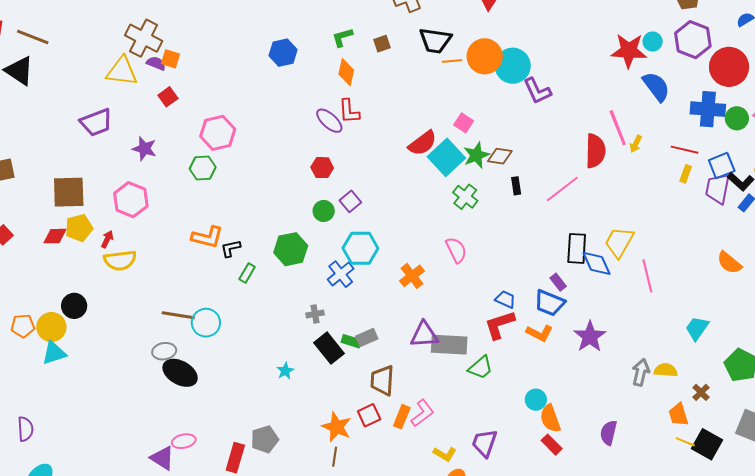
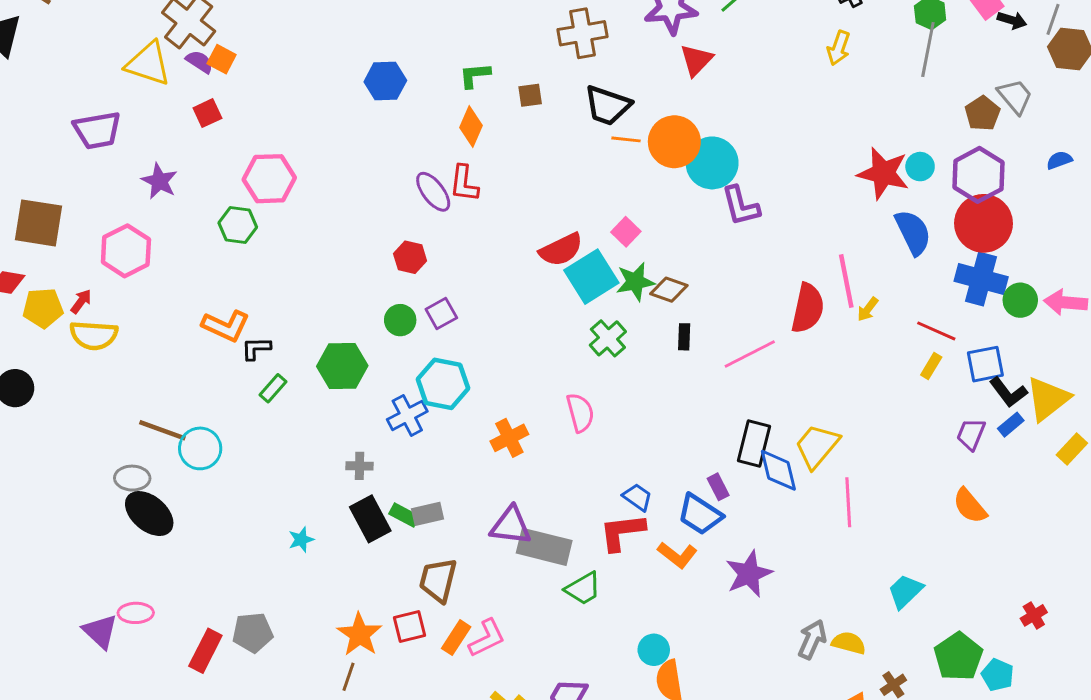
red circle: (729, 67) -> (984, 223), moved
purple trapezoid: (718, 189) -> (971, 434), moved, size x0.7
yellow pentagon: (79, 228) -> (43, 308), moved

